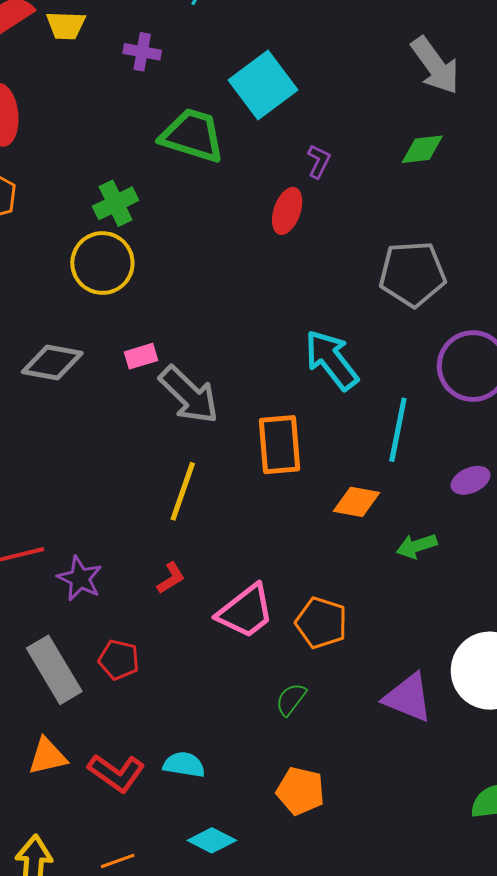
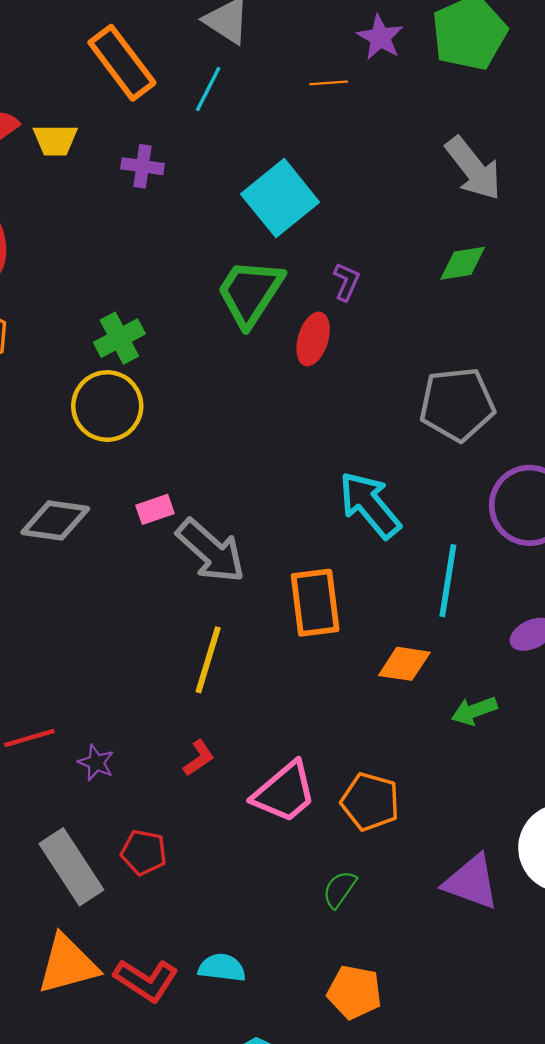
green trapezoid: (192, 135) -> (250, 293), moved, turned -72
purple star: (80, 578) -> (96, 763), size x0.7
orange triangle: (47, 756) -> (68, 964), size x1.4

